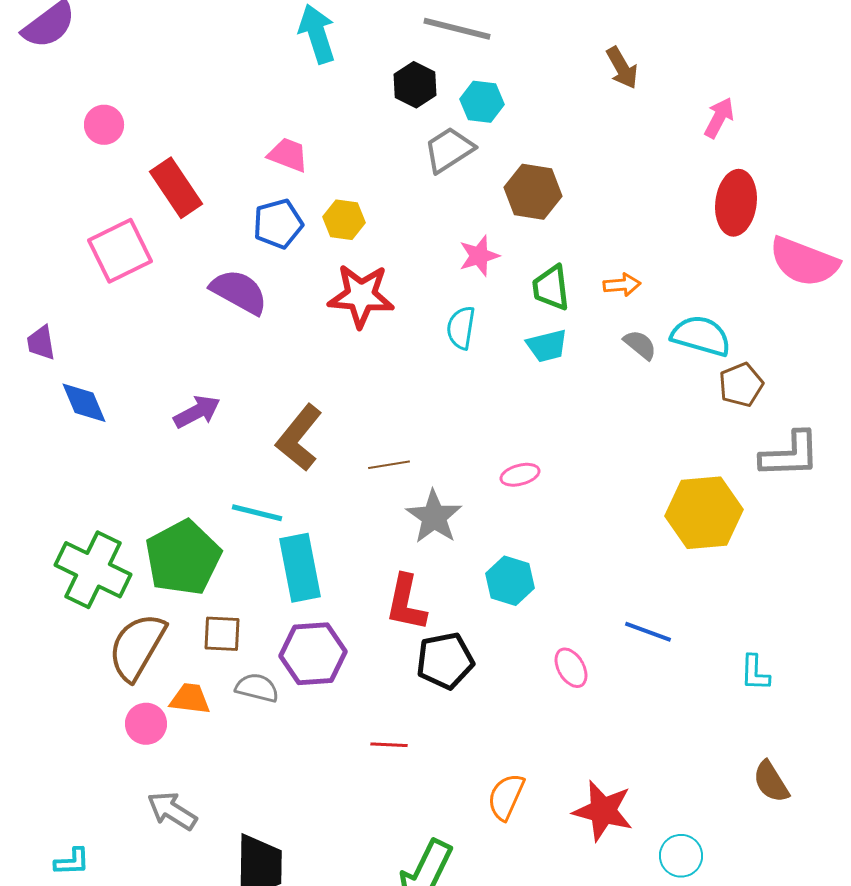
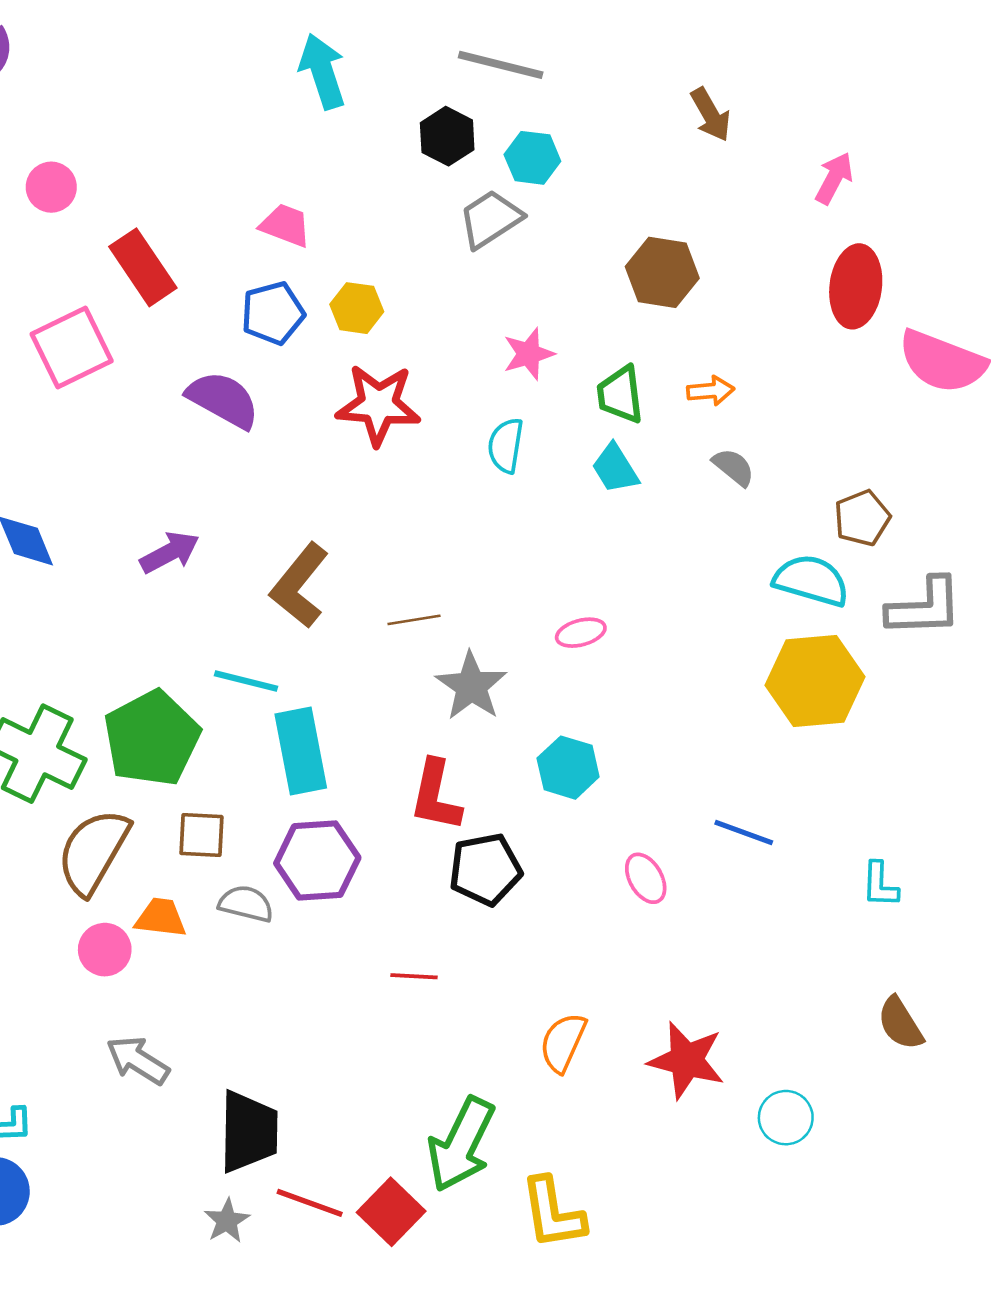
brown hexagon: (533, 192) -> (662, 272), moved
cyan semicircle: (701, 336) -> (811, 580), moved
cyan trapezoid: (547, 346) -> (615, 468), turned 72

